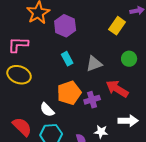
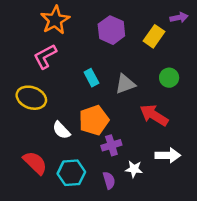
purple hexagon: (65, 26) -> (111, 30), moved
pink L-shape: (18, 45) -> (45, 56), moved, turned -30
purple cross: (92, 100) -> (111, 145), moved
white semicircle: (47, 110) -> (61, 130), moved

